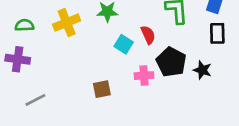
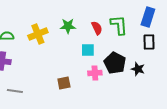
red semicircle: (148, 35) -> (97, 28), moved
cyan square: (124, 44) -> (88, 50), moved, turned -32
gray line: (35, 100) -> (15, 91), turned 35

